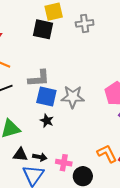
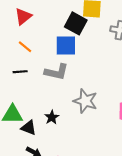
blue square: (46, 96) -> (66, 46), moved, turned -30
black triangle: (20, 155) -> (29, 128), moved

